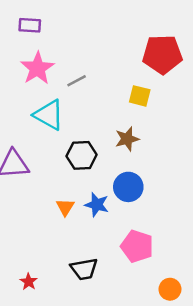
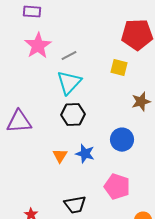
cyan triangle: (49, 115) -> (69, 83), moved, turned 44
brown star: (127, 139) -> (141, 102), moved
blue circle: (128, 187) -> (122, 140), moved

